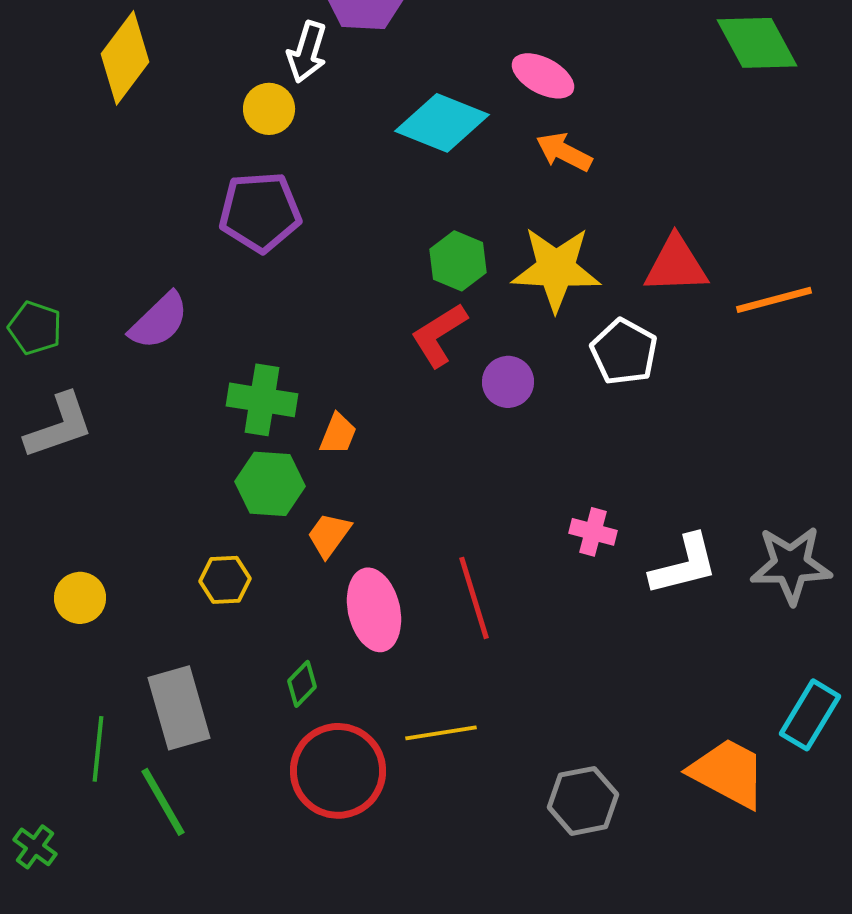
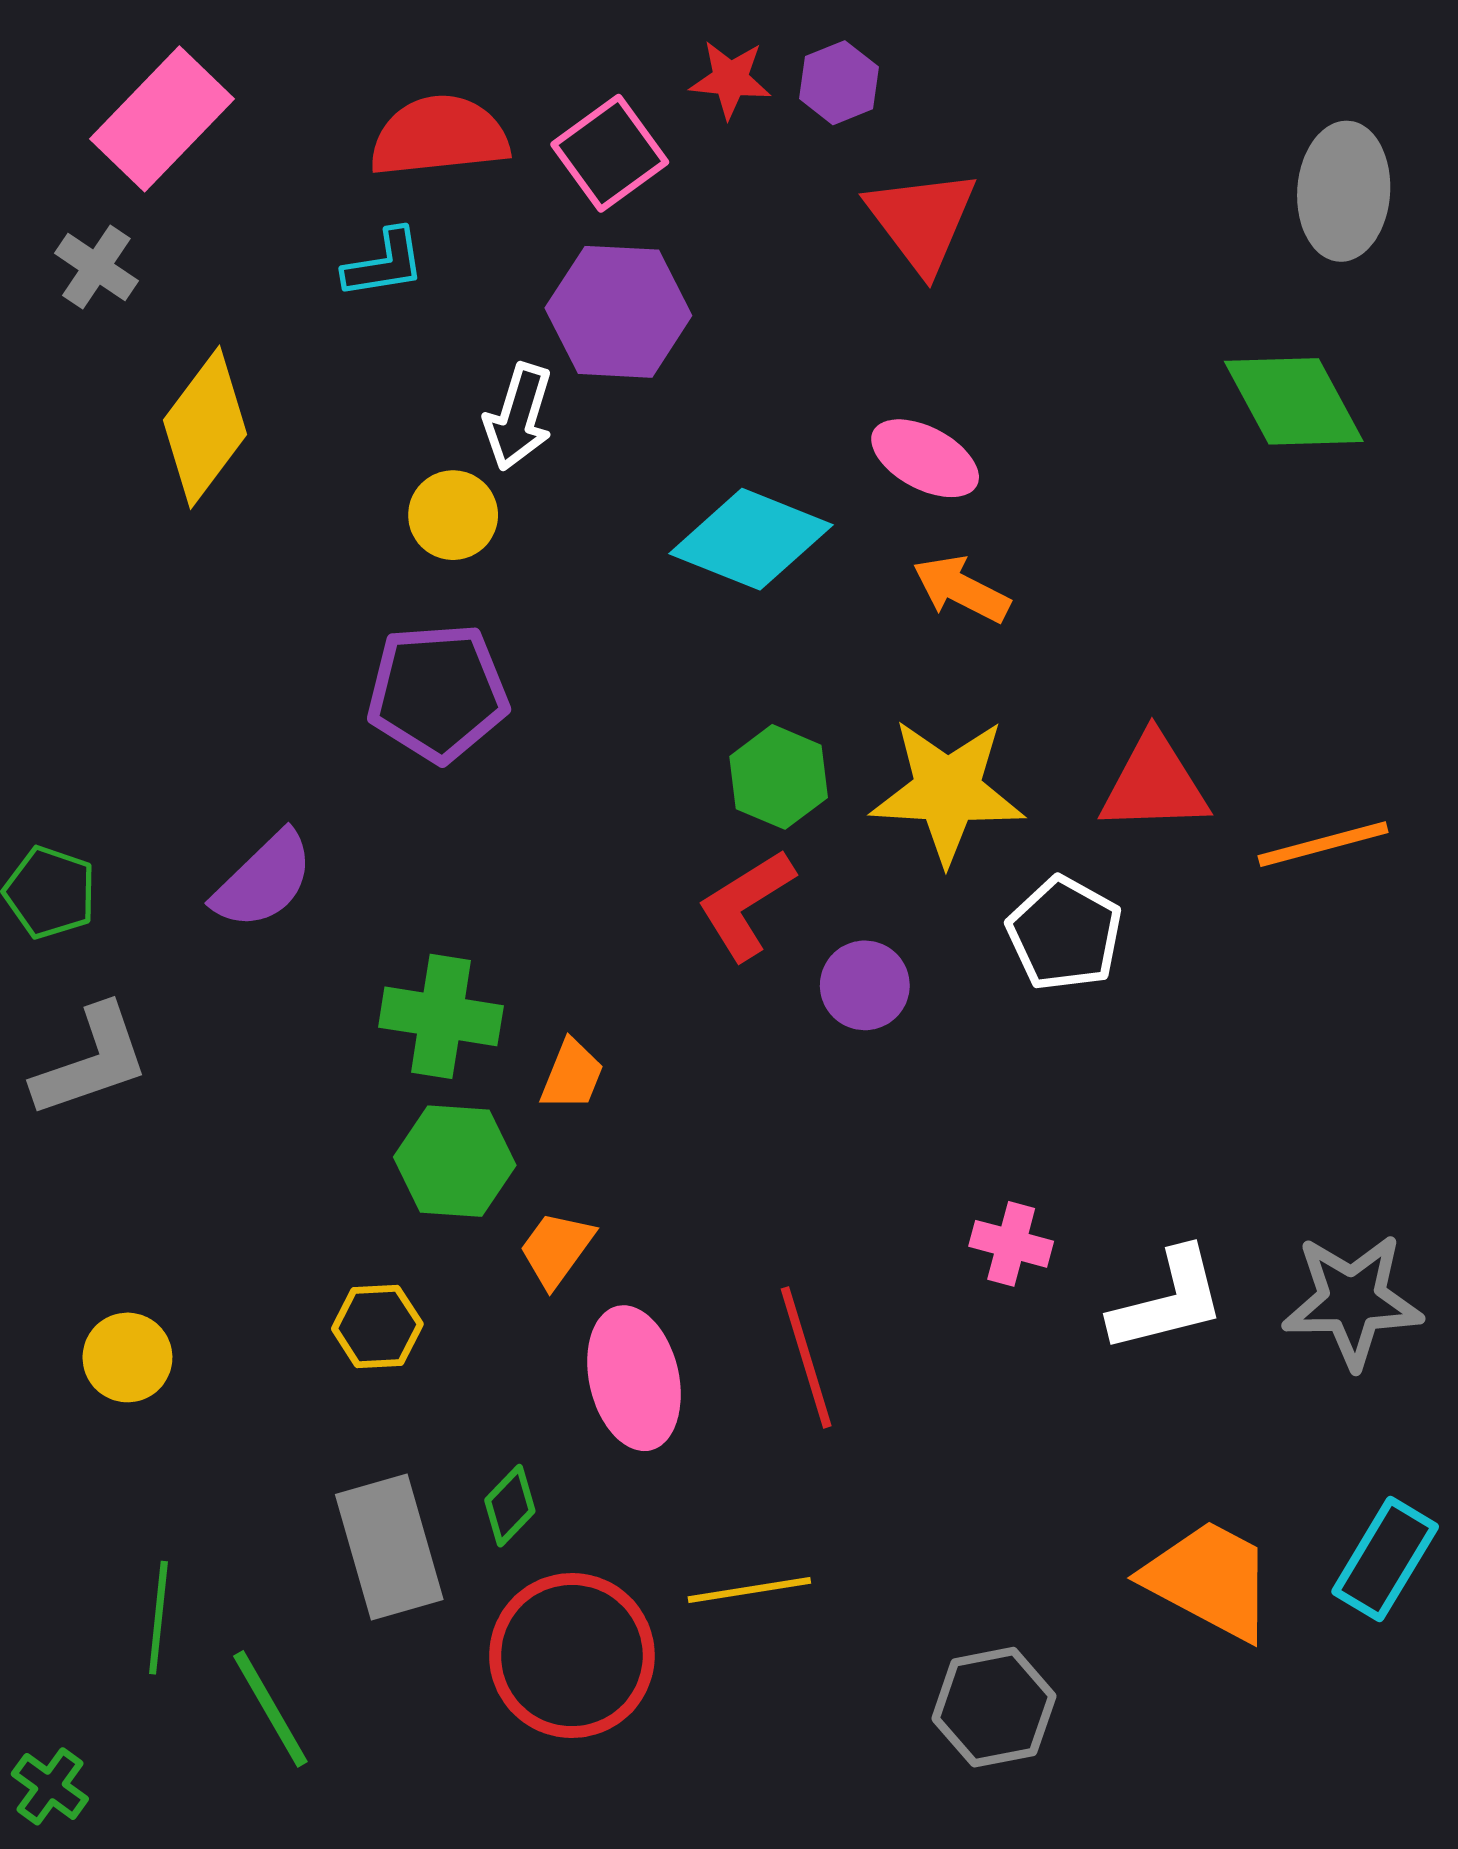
gray rectangle: (179, 708) -> (389, 1547), moved
orange trapezoid: (728, 773) -> (1209, 1580), moved

